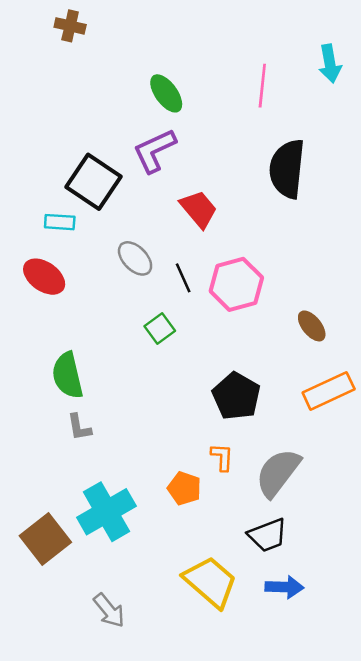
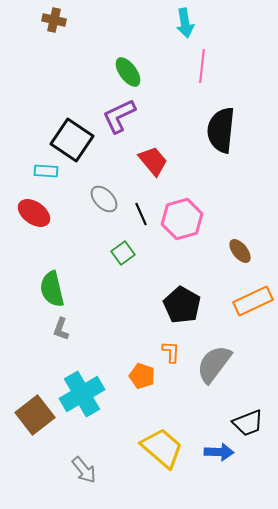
cyan arrow: (330, 64) -> (185, 23), moved
gray L-shape: (79, 427) -> (61, 329), turned 30
black trapezoid: (268, 535) -> (248, 423), moved

